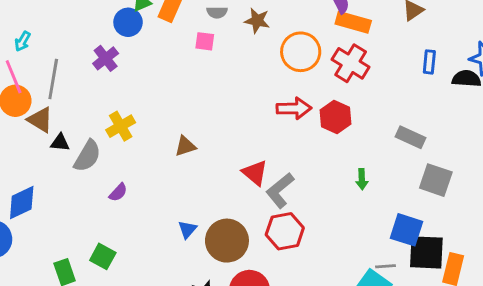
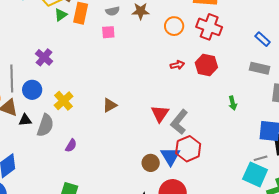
blue circle: (128, 22) -> (32, 90), moved
orange circle: (301, 52) -> (174, 26), size x0.7
blue rectangle: (429, 62) -> (263, 39), moved, turned -42
red arrow: (294, 108) -> (177, 65), size x0.6
red triangle: (255, 173) -> (160, 114), turned 36
blue triangle: (187, 229) -> (170, 156), moved, size x1.5
brown circle: (227, 241) -> (151, 163), size x0.6

